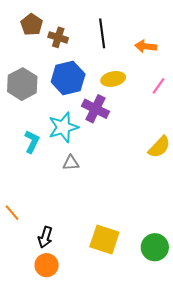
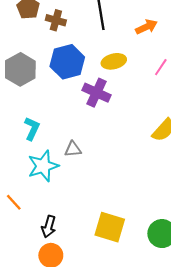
orange arrow: (146, 46) -> (146, 27), turned 150
cyan star: (63, 127) -> (43, 166), moved

